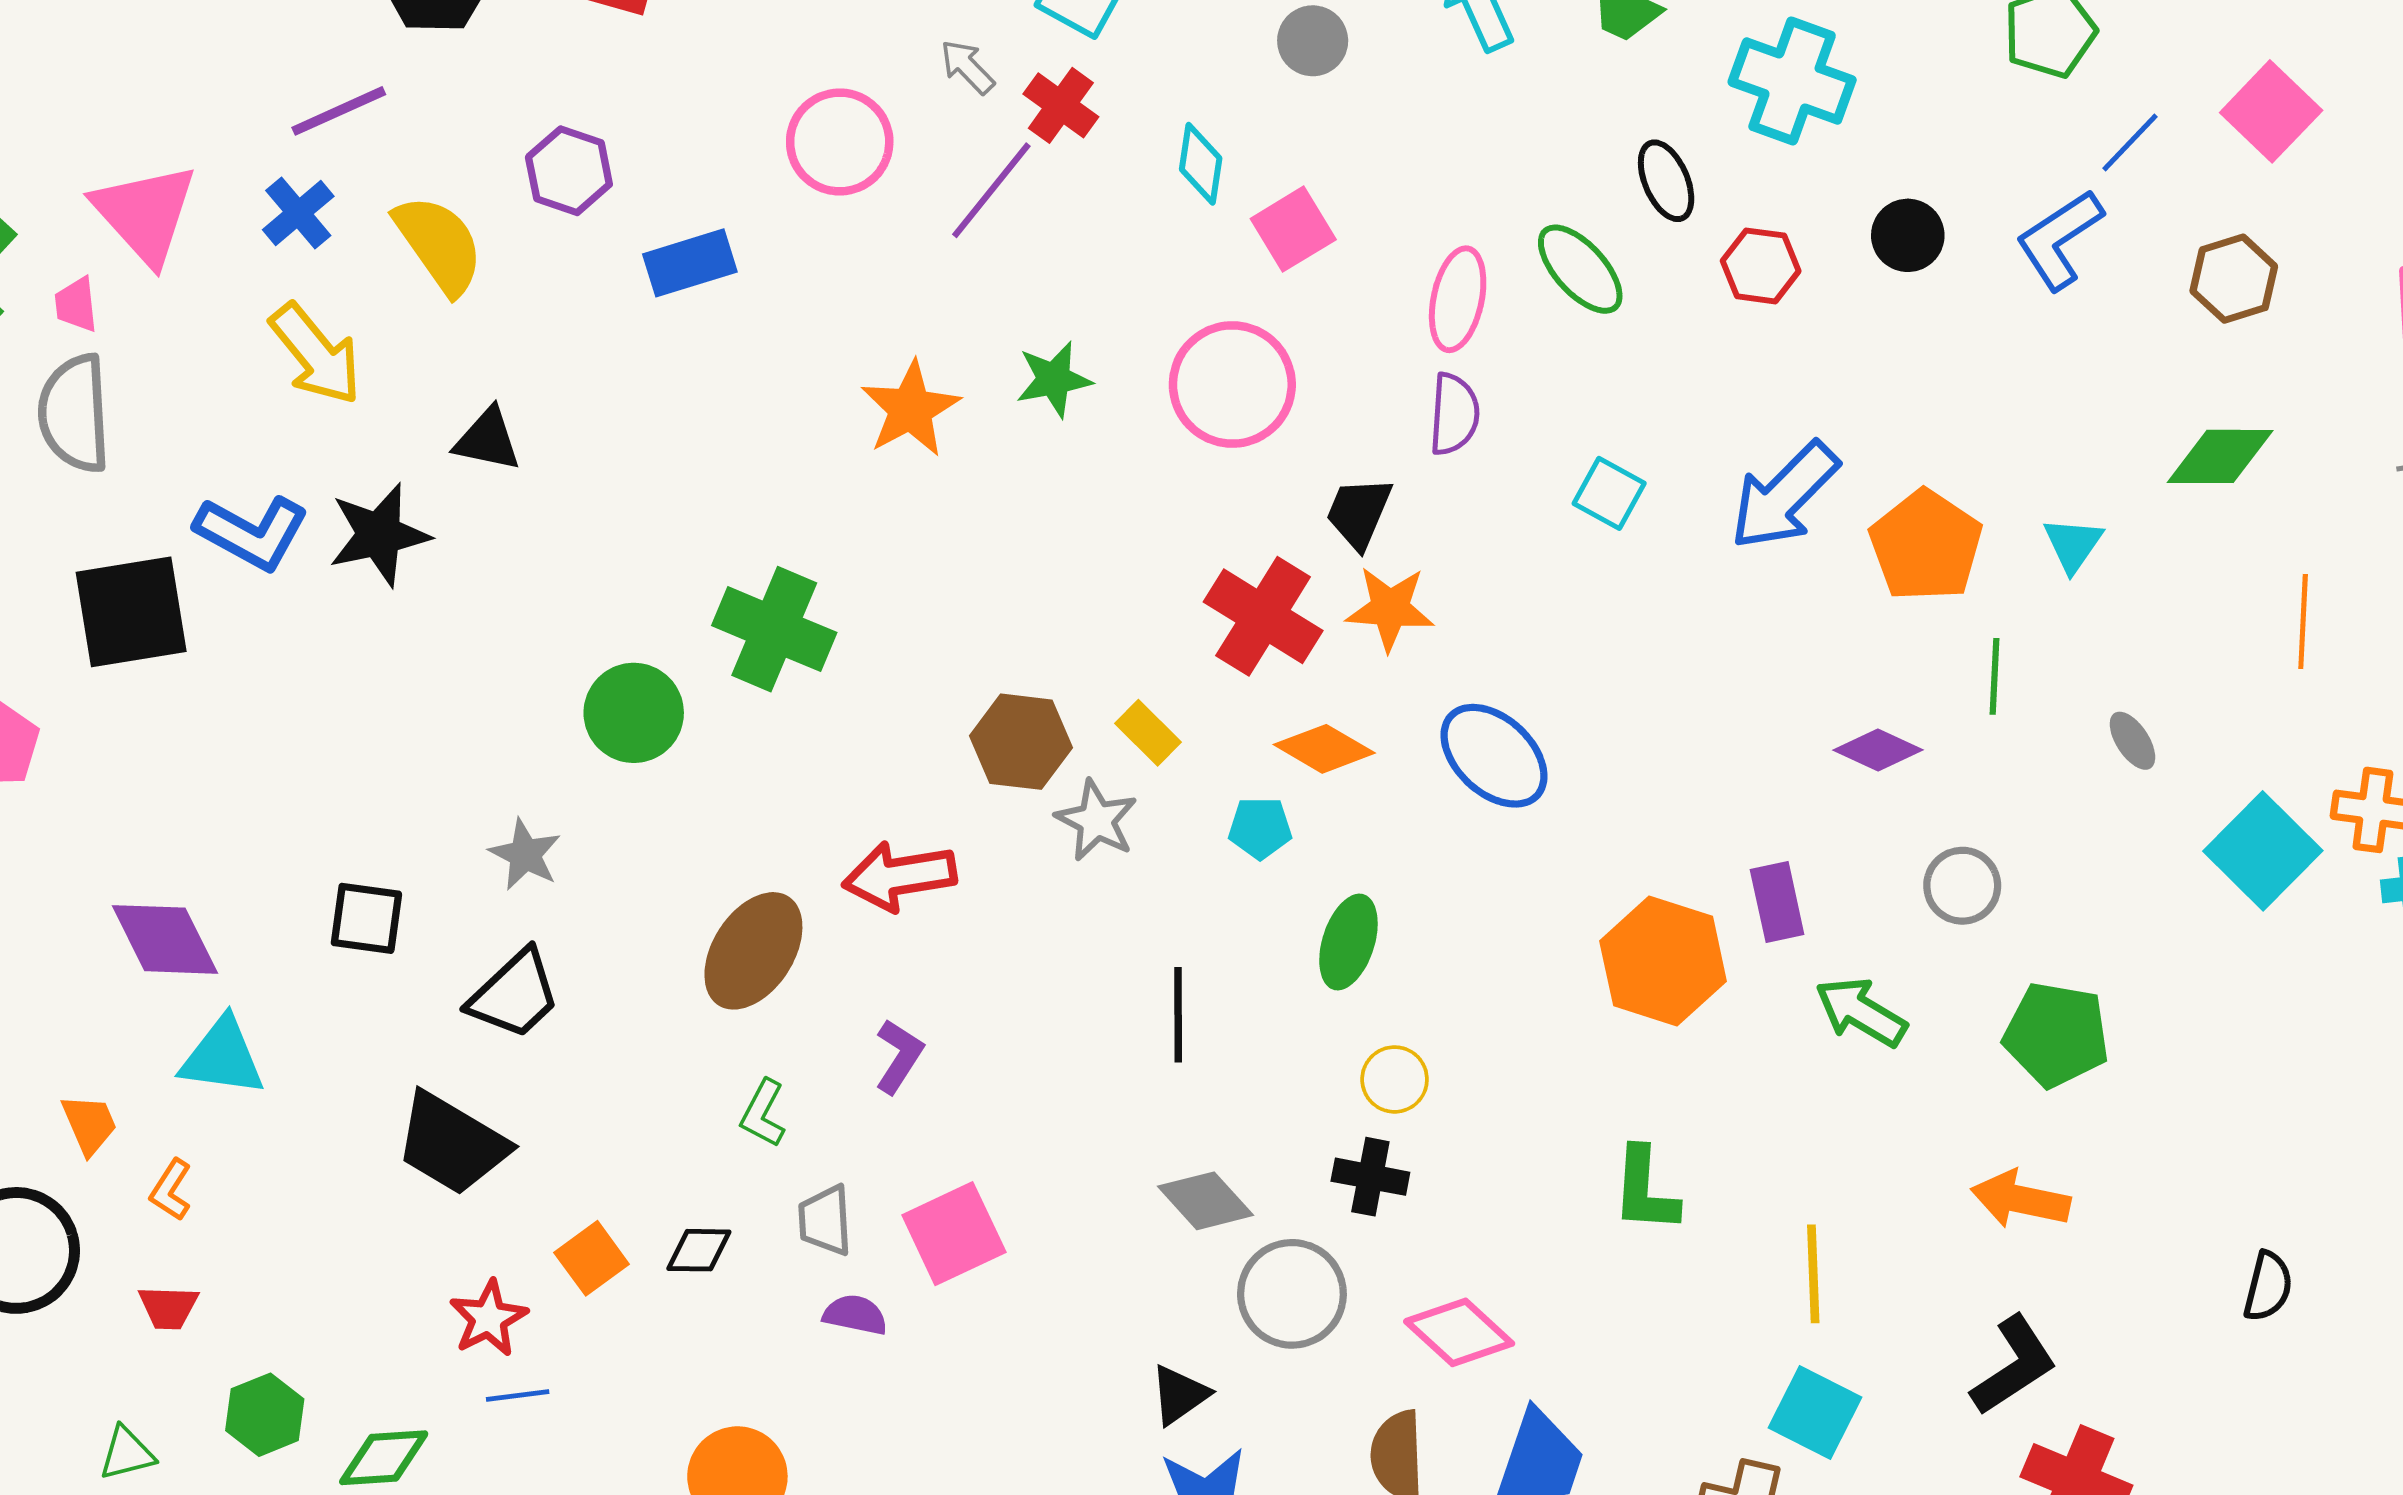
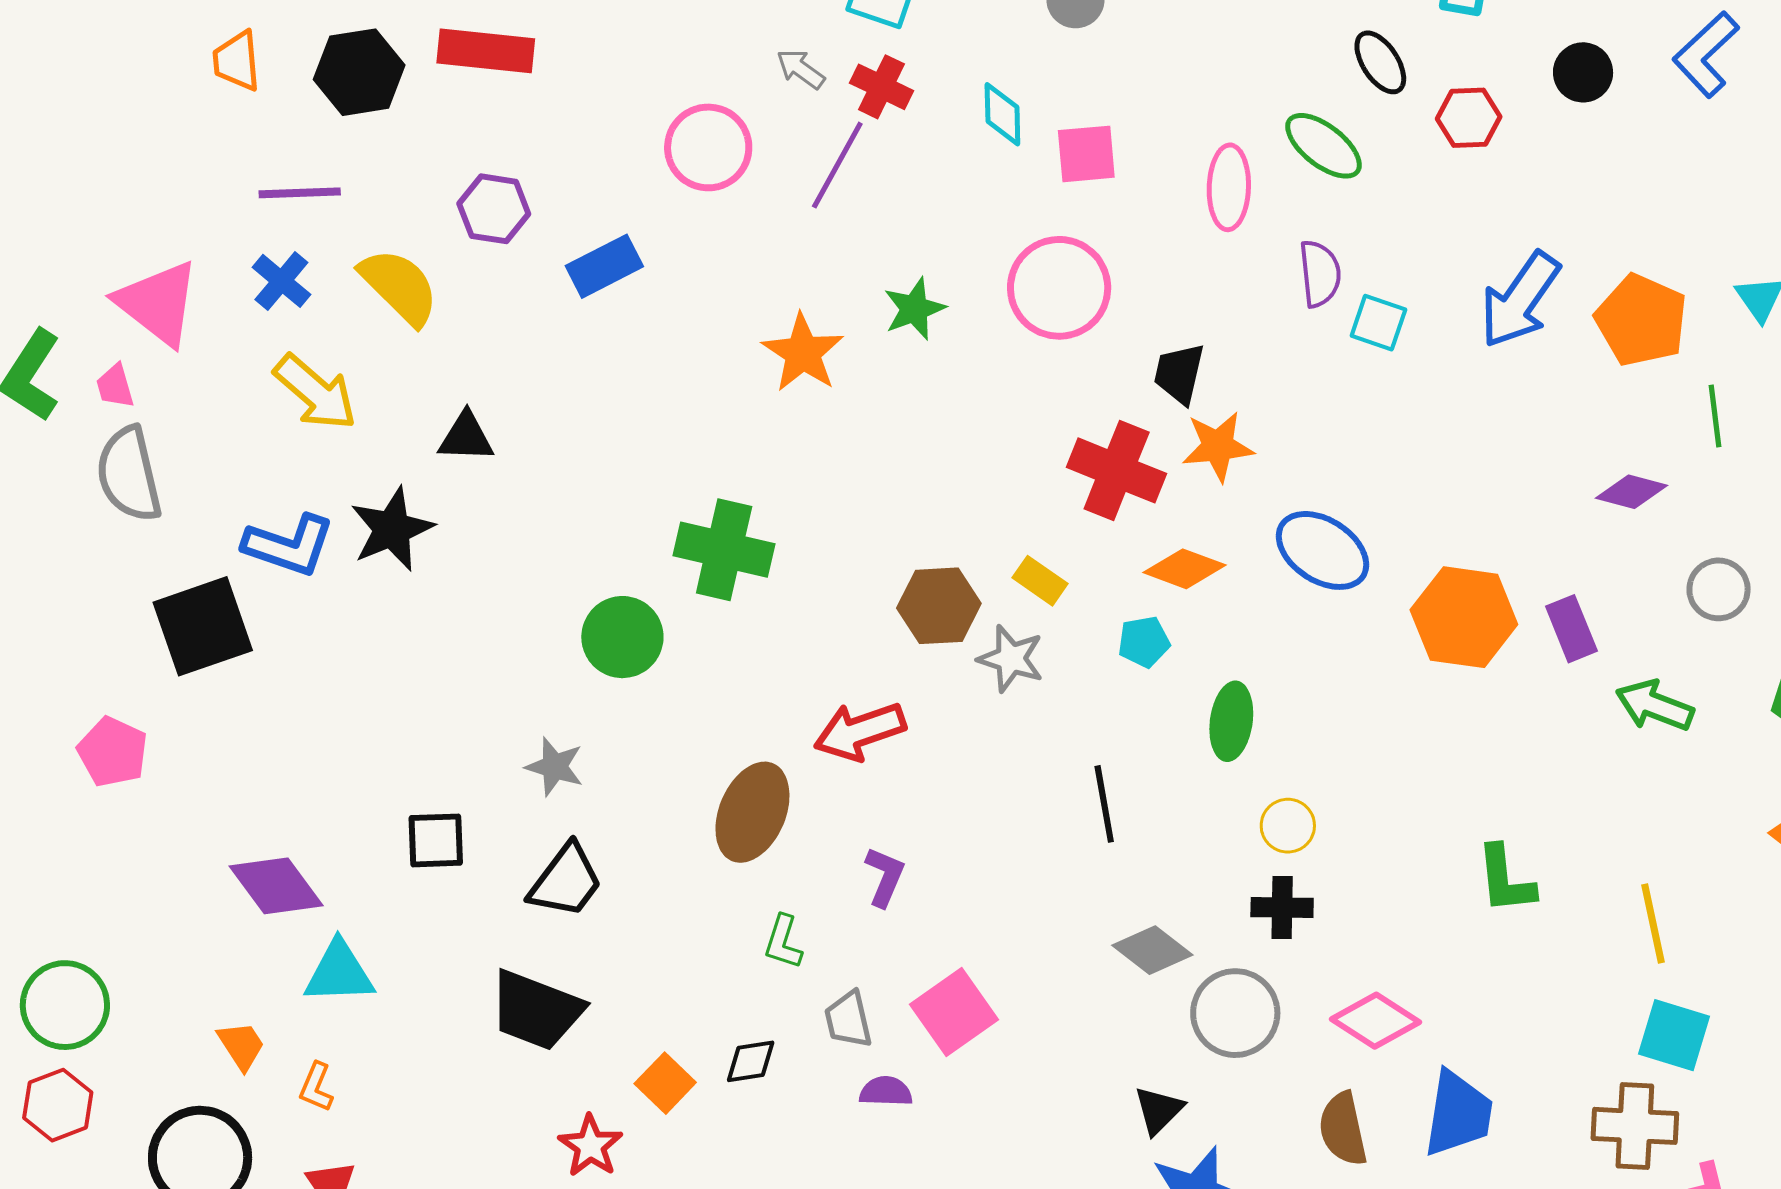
purple line: (339, 111) -> (300, 193), turned 32
pink square: (1293, 229) -> (1086, 154), turned 36
purple semicircle: (1454, 414) -> (1320, 274), moved
orange hexagon: (1663, 961) -> (1464, 617), moved

